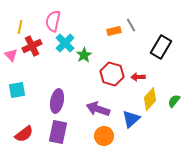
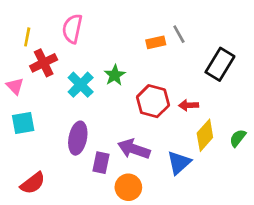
cyan cross: (65, 43) -> (81, 85), moved
pink triangle: (11, 55) -> (15, 86), moved
purple rectangle: (58, 132) -> (101, 163), moved, size x0.7
orange circle: (104, 136) -> (128, 187), moved

